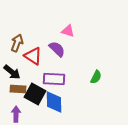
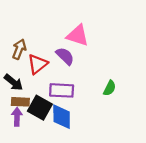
pink triangle: (68, 31) -> (78, 35), size x1.5
red triangle: (33, 56) -> (38, 64), turned 48
purple arrow: (16, 114) -> (17, 117), moved

